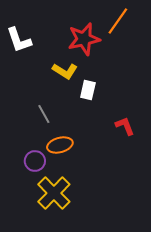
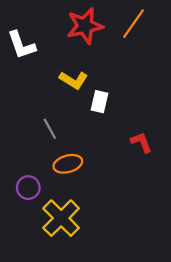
red star: (84, 39) -> (85, 26), moved
purple circle: (35, 161) -> (28, 188), moved

